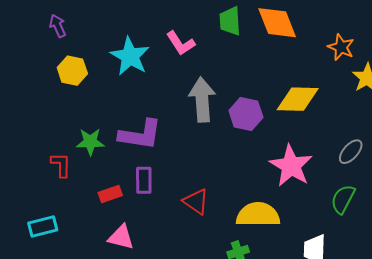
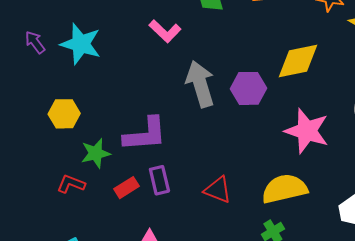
cyan star: (130, 56) -> (81, 44), moved
yellow hexagon: (72, 71) -> (64, 114), moved
red L-shape: (61, 165) -> (71, 184), turned -56
red rectangle: (110, 194) -> (126, 188), moved

